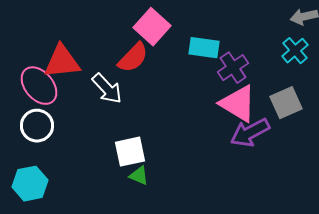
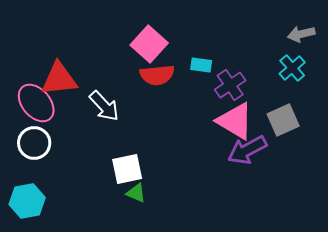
cyan rectangle: (204, 48) -> (201, 65), size x0.7
red semicircle: (133, 58) -> (157, 75), moved, turned 40

